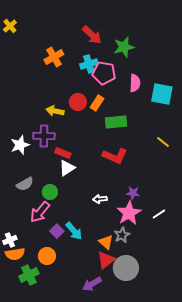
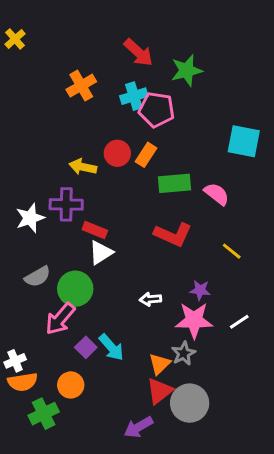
pink semicircle: (135, 83) -> (217, 194), moved, turned -54
yellow line: (163, 142) -> (232, 251), moved
green circle: (50, 192) -> (75, 289), size x1.5
pink star: (129, 213) -> (194, 320), turned 30
orange triangle: (106, 242) -> (159, 364), turned 35

